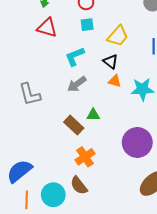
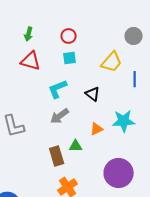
yellow trapezoid: (118, 36) -> (112, 62), moved
orange triangle: (115, 81) -> (97, 129), moved, turned -40
brown rectangle: (74, 125) -> (57, 156), turned 30

